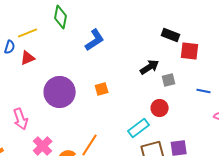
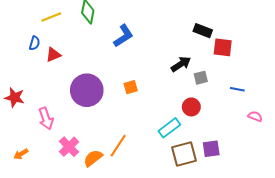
yellow line: (28, 33) -> (51, 17), moved

